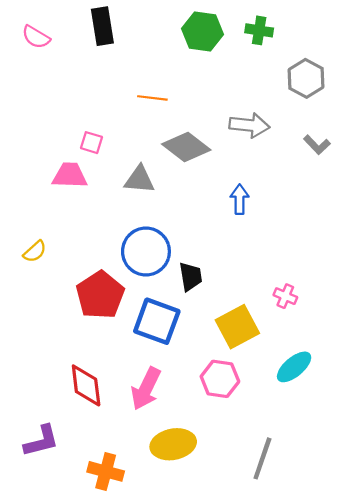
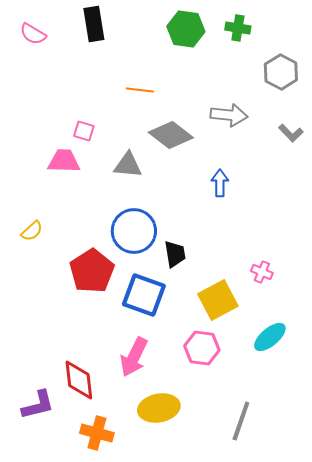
red diamond: (86, 385) -> (79, 380), moved

